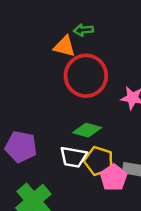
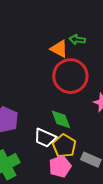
green diamond: (87, 130) -> (61, 119), turned 40
pink pentagon: (113, 178) -> (60, 166), moved

